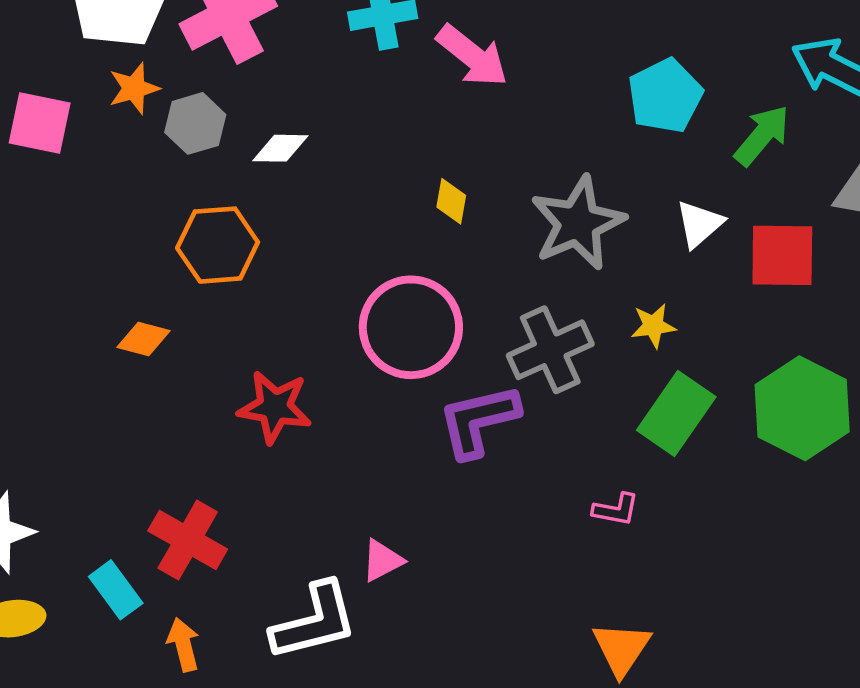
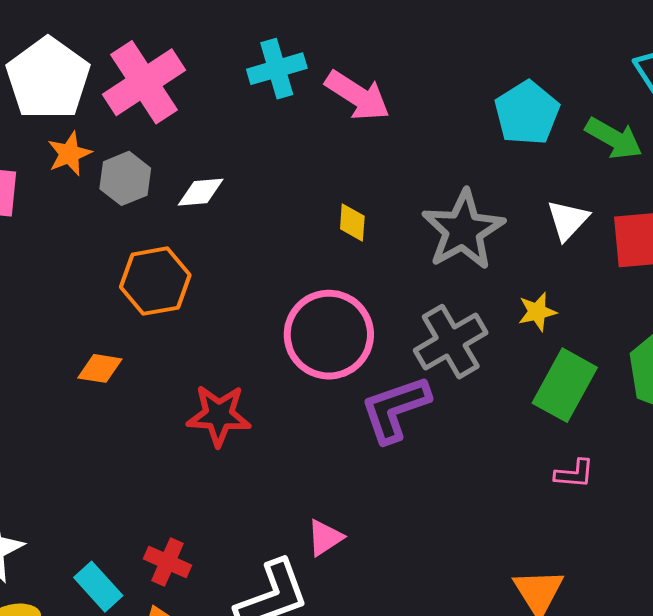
green arrow: (762, 135) -> (614, 138), turned 86
pink L-shape: (616, 510) -> (574, 474), moved
red cross: (188, 540) -> (168, 562), moved, size x0.7

